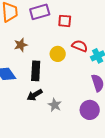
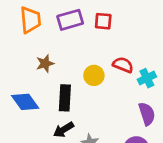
red square: (65, 21) -> (103, 21), moved

